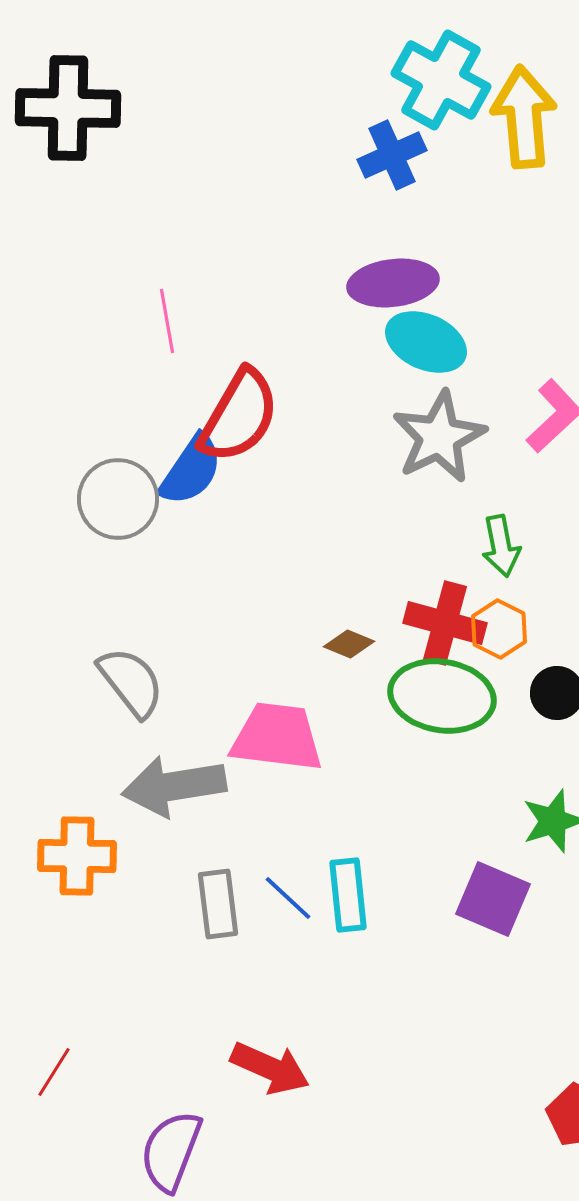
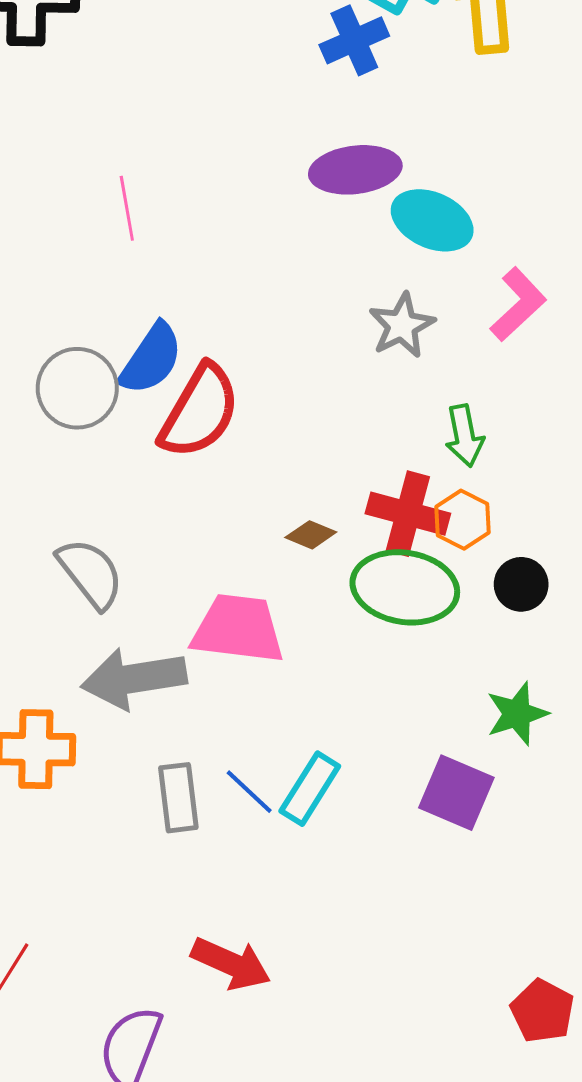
cyan ellipse: (426, 342) -> (432, 220), moved
red semicircle: (239, 416) -> (200, 411), moved
gray star: (439, 437) -> (402, 326), size x0.7
cyan rectangle: (348, 895) -> (310, 789), turned 38

